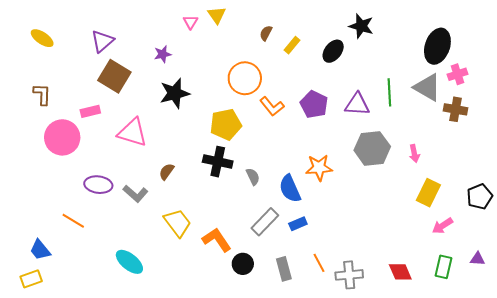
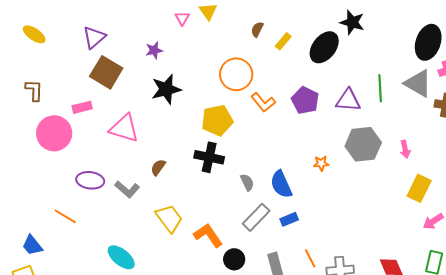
black ellipse: (333, 51) -> (324, 47), size x1.4
orange star: (319, 168) -> (321, 163), moved, size x0.6
gray semicircle: (253, 177) -> (247, 182), moved

